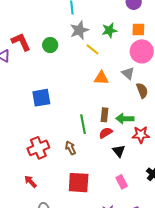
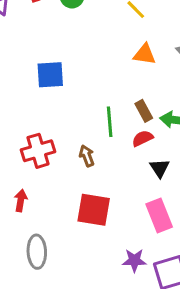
brown rectangle: (105, 115) -> (144, 111), turned -40
red arrow: (30, 181) -> (21, 201), turned 48
pink rectangle: (122, 182) -> (159, 216), size x1.5

